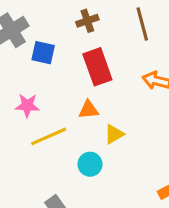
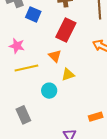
red rectangle: (97, 67) -> (66, 30), turned 35
orange triangle: (89, 110) -> (55, 56), turned 40

